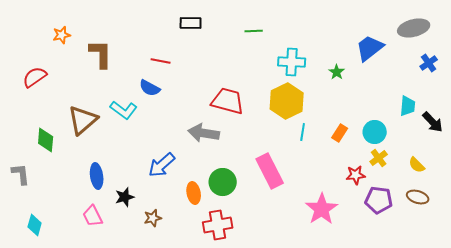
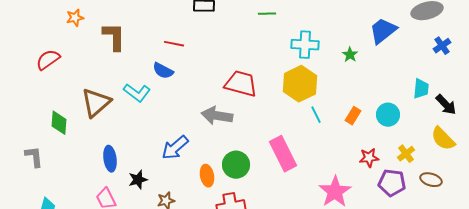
cyan line: (303, 132) -> (316, 115), turned -36
yellow cross: (379, 158) -> (406, 154), moved
yellow semicircle: (417, 165) -> (443, 139), moved, size x1.5

